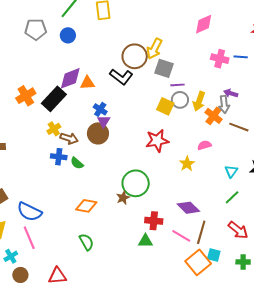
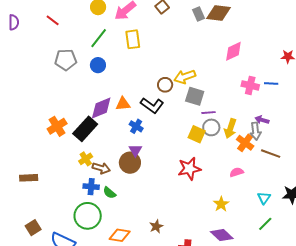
yellow arrow: (154, 49) -> (185, 77), turned 45
brown circle: (135, 56) -> (165, 85), size x0.6
orange triangle: (87, 83) -> (123, 104), moved
blue cross: (100, 109) -> (136, 126), moved
yellow star: (187, 164) -> (221, 204), moved
green circle: (136, 183) -> (88, 216), moved

